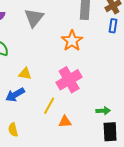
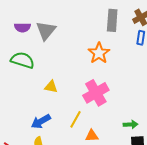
gray triangle: (34, 18) -> (46, 31), moved
blue arrow: (15, 95) -> (41, 121), moved

